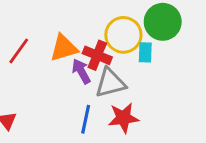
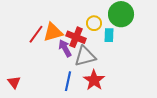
yellow circle: (123, 35) -> (94, 23), size x0.6
red line: (19, 51) -> (36, 34), moved
red star: (123, 118) -> (94, 80), turned -30

